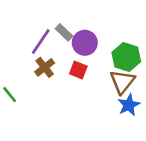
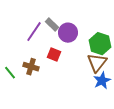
brown cross: (45, 67) -> (31, 67), moved, turned -35
red square: (78, 70) -> (54, 55), moved

